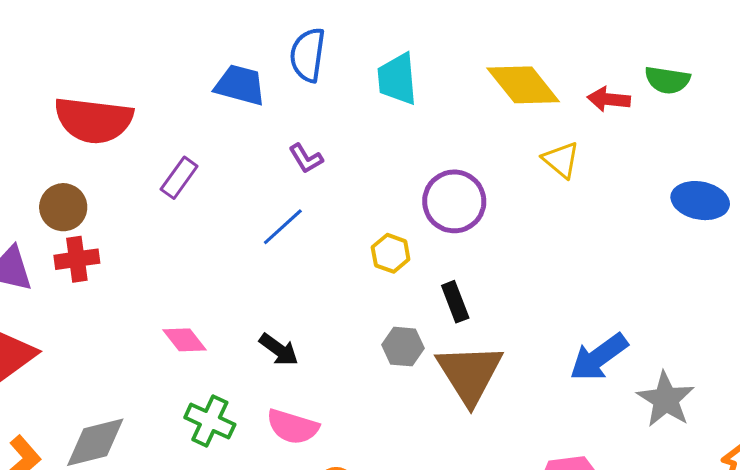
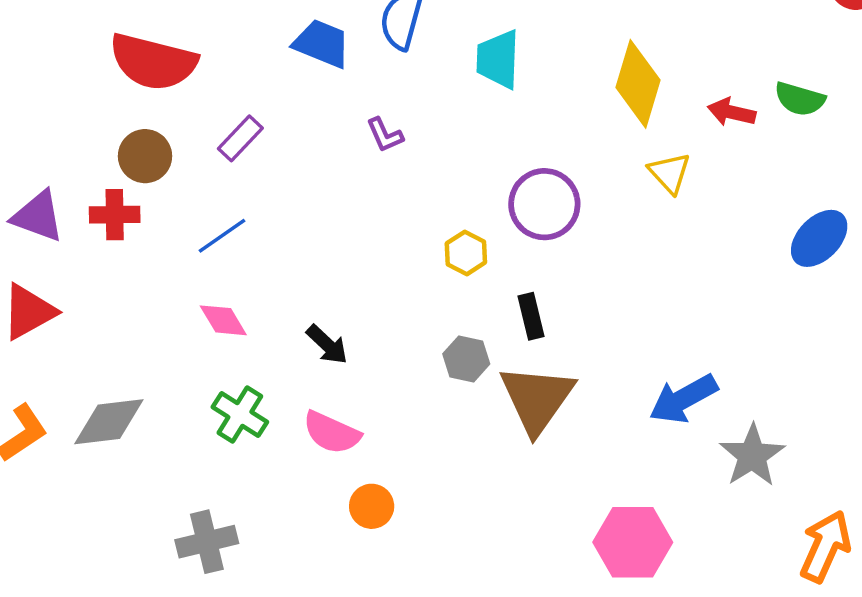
yellow diamond: (523, 85) -> (638, 84), turned 48
blue ellipse: (700, 201) -> (819, 238), turned -64
brown circle: (63, 207) -> (145, 156), moved
blue line: (283, 227) -> (222, 236), moved

